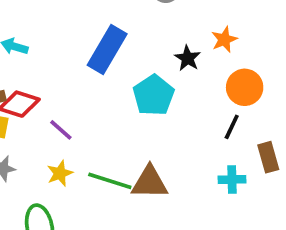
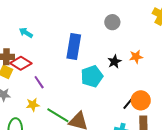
blue rectangle: (107, 49) -> (74, 46), turned -35
orange circle: (245, 87) -> (141, 100), moved

